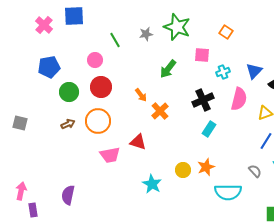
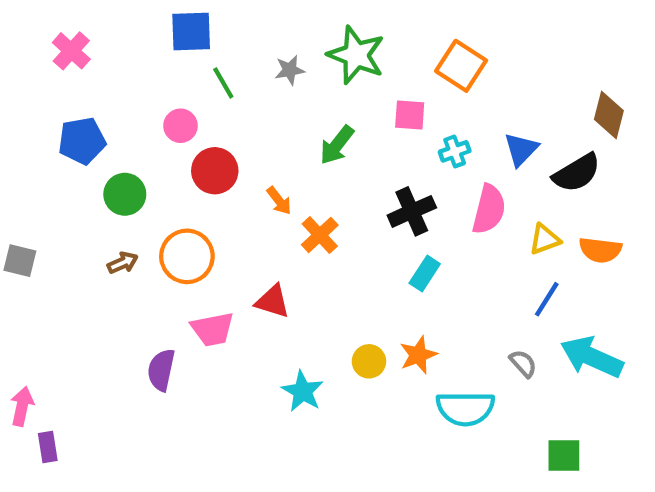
blue square: (74, 16) -> (191, 32), moved
orange square: (226, 32) -> (461, 66), size x1.6
red circle: (101, 87) -> (215, 171), moved
purple semicircle: (68, 195) -> (161, 370), moved

